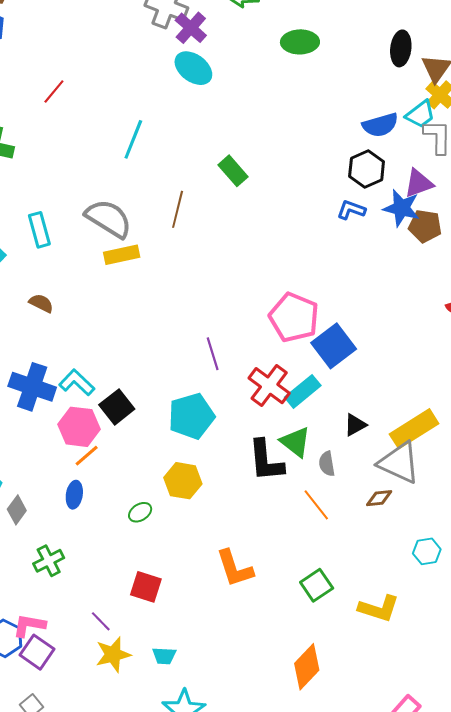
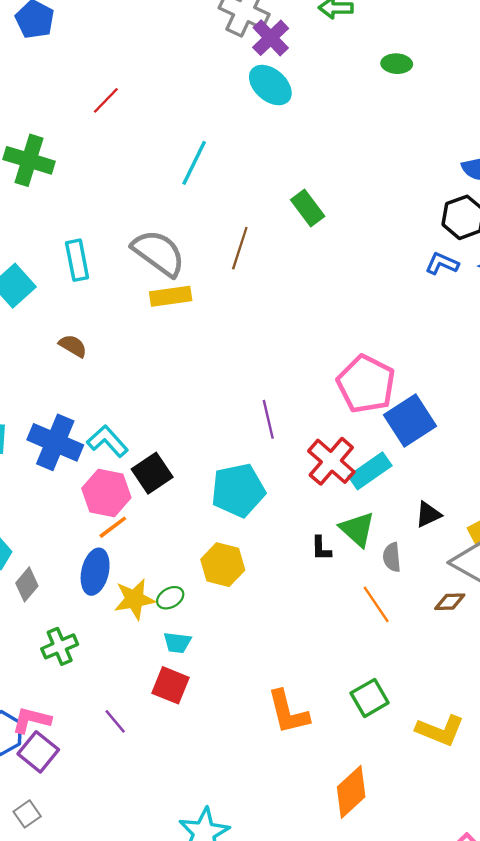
green ellipse: (300, 42) -> (397, 64), size x0.7
black L-shape: (266, 461) -> (321, 548), size x0.5
blue ellipse: (74, 495) -> (95, 572), size x1.4
orange L-shape: (235, 568) -> (288, 712), moved
yellow star: (113, 654) -> (134, 599), moved
cyan trapezoid: (164, 656) -> (177, 643), moved

